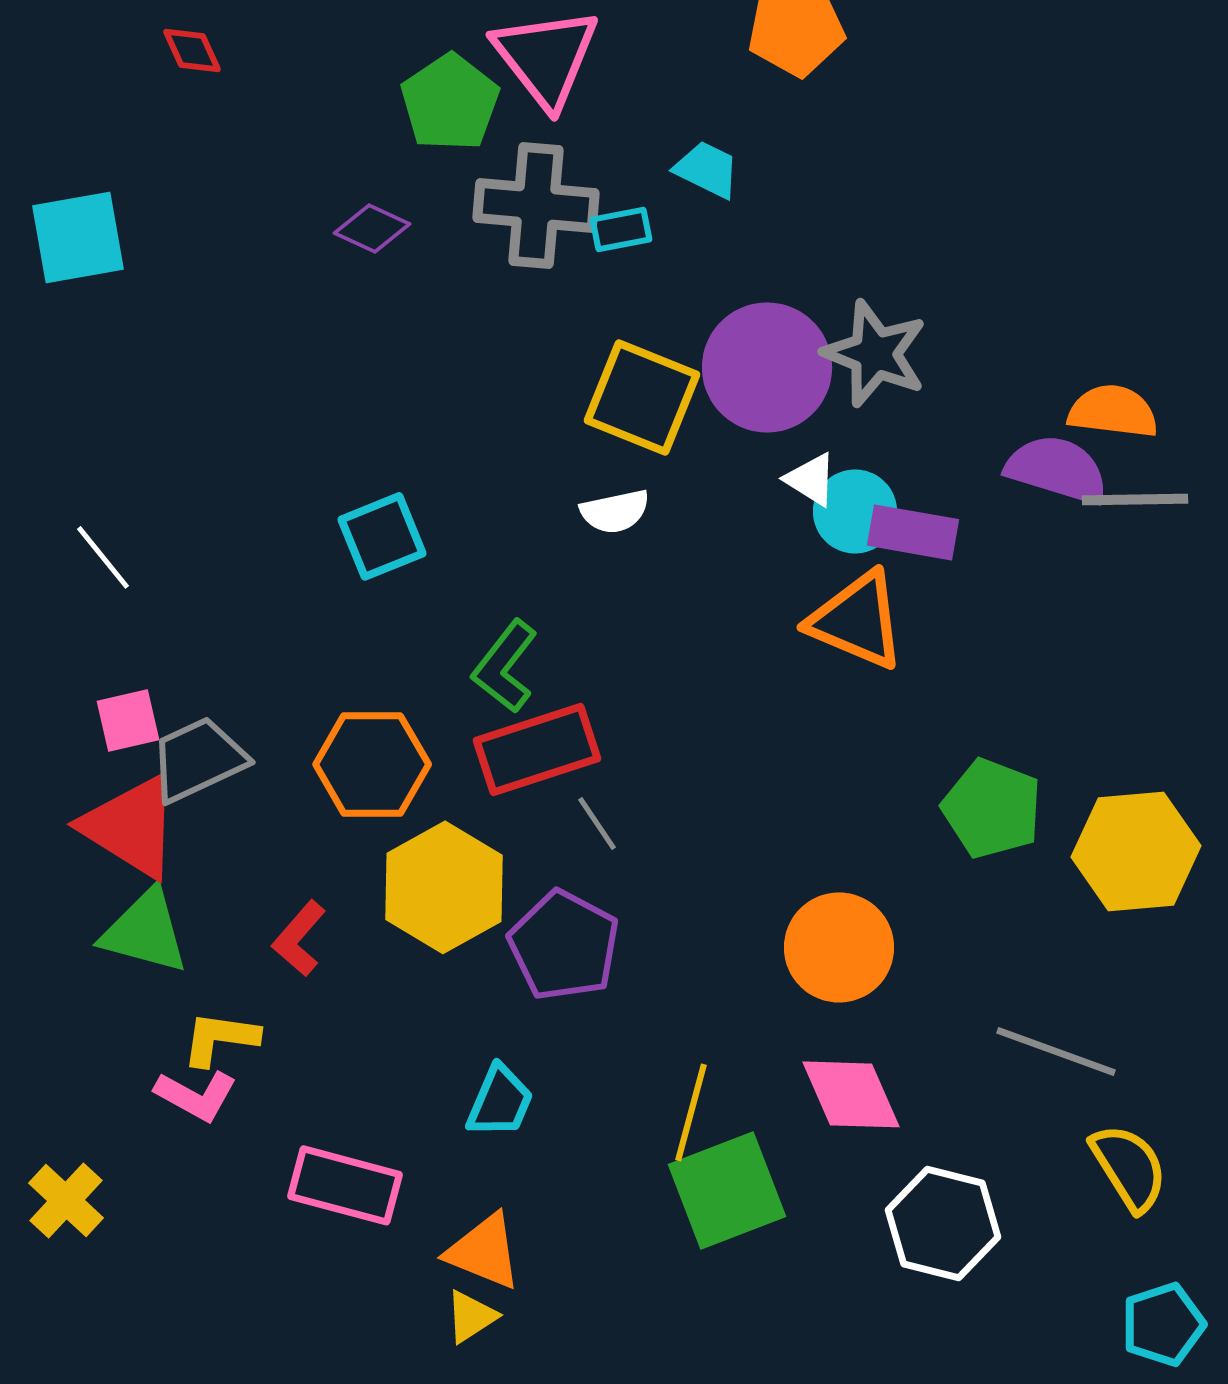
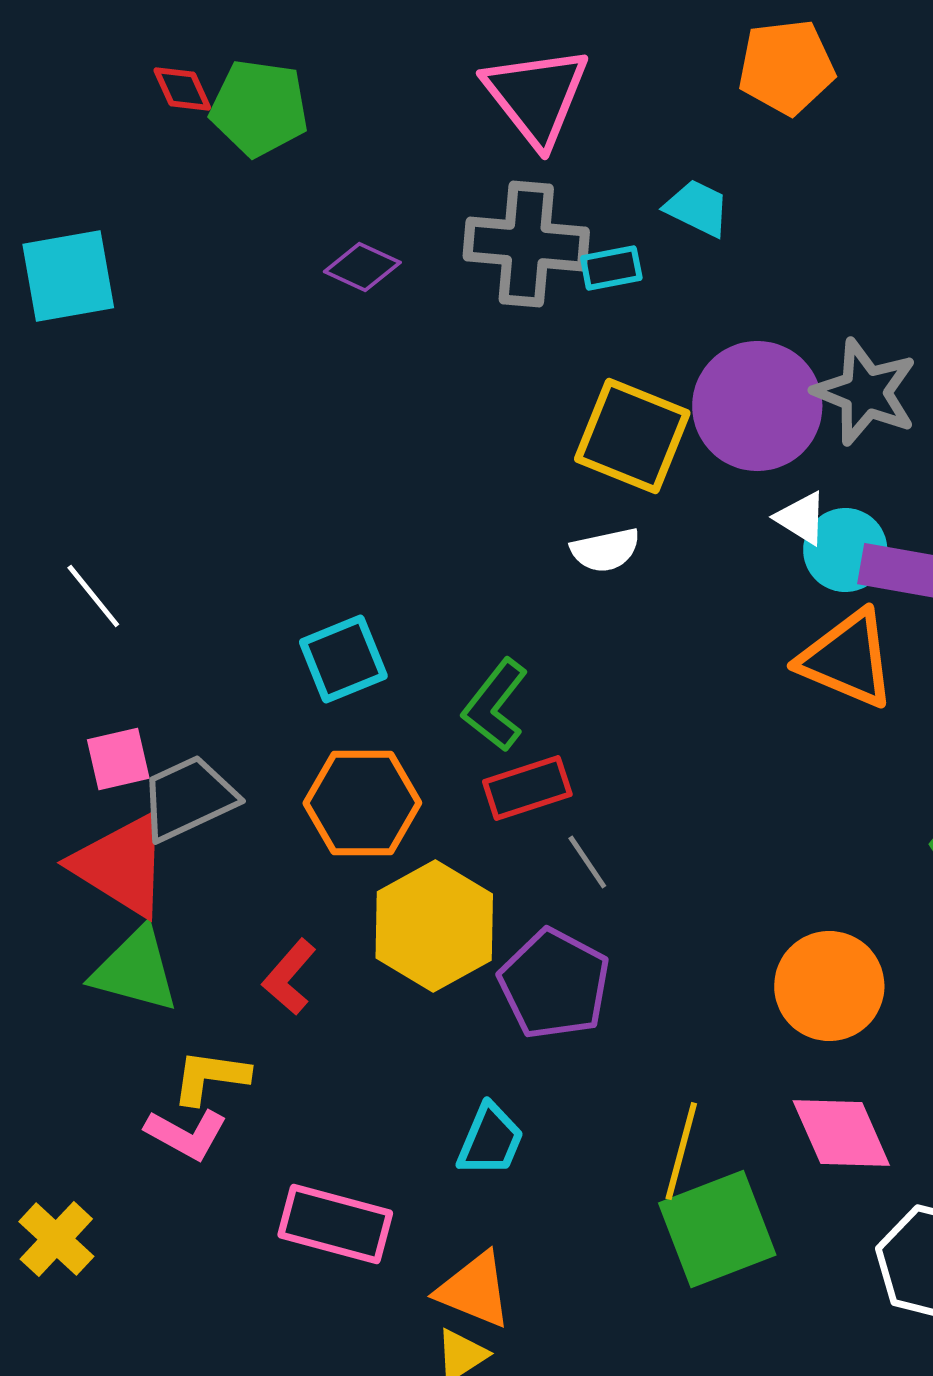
green pentagon: (450, 102) -> (259, 108), moved, turned -30
cyan square: (382, 536) -> (343, 659), moved
red rectangle: (537, 749) -> (527, 788), size x0.7

